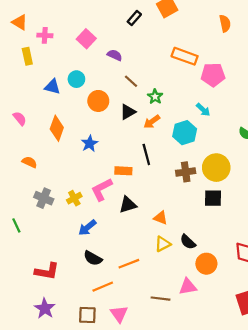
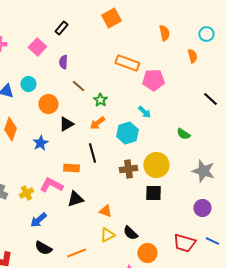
black rectangle: (134, 18) -> (61, 28), moved
purple semicircle: (115, 55) -> (63, 62), turned -112
black triangle: (128, 112) -> (66, 124), moved
pink L-shape: (102, 189) -> (51, 185), turned 55

